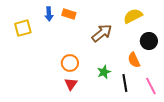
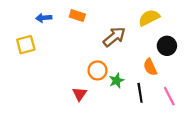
blue arrow: (49, 14) -> (44, 18), moved, turned 88
yellow square: (23, 28) -> (26, 45), moved
orange circle: (70, 63) -> (97, 70), moved

